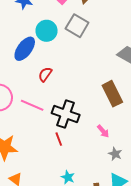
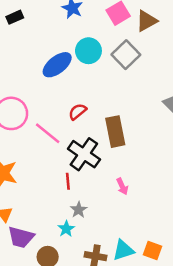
red semicircle: (45, 74) -> (78, 112), moved
brown rectangle: (112, 94) -> (115, 132), moved
gray star: (115, 154) -> (79, 210), moved

